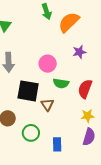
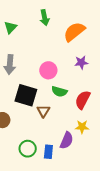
green arrow: (47, 12) -> (44, 18), moved
green circle: (31, 133) -> (28, 149), moved
purple semicircle: (89, 137) -> (67, 140), moved

